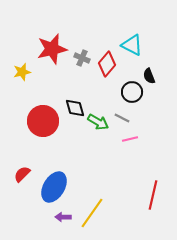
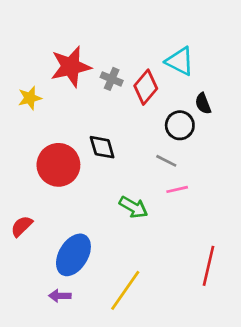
green arrow: (98, 122) -> (133, 207), moved
red semicircle: (22, 174) -> (22, 226), moved
purple arrow: (63, 217) -> (60, 296), moved

